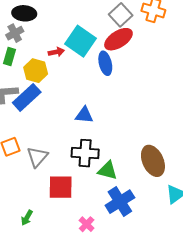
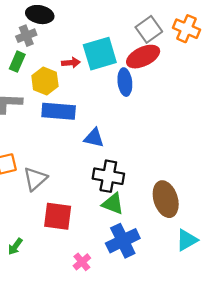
cyan square: (81, 41) -> (100, 54), turned 32
blue rectangle: (27, 97) -> (59, 111), moved, turned 40
black cross: (85, 153) -> (108, 176), moved

